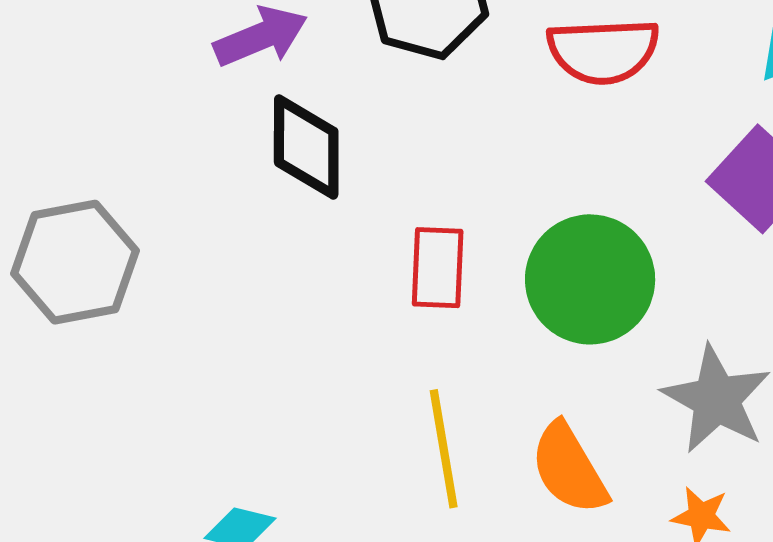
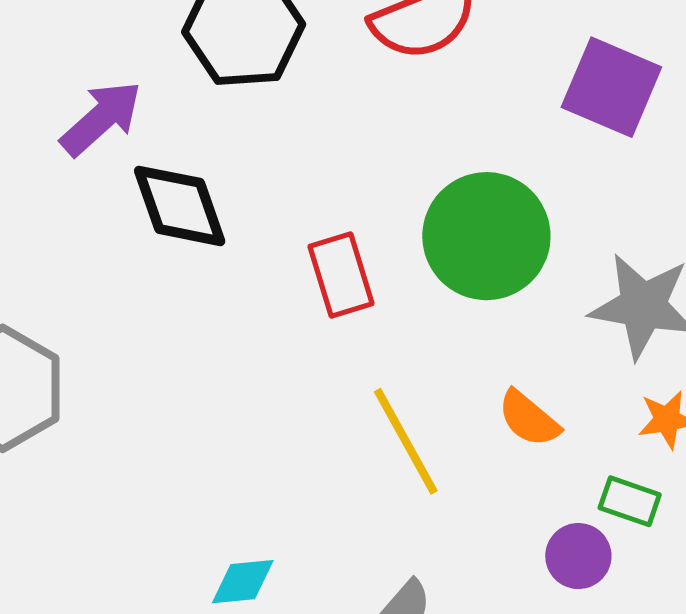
orange semicircle: (569, 469) -> (529, 419), size x0.7

